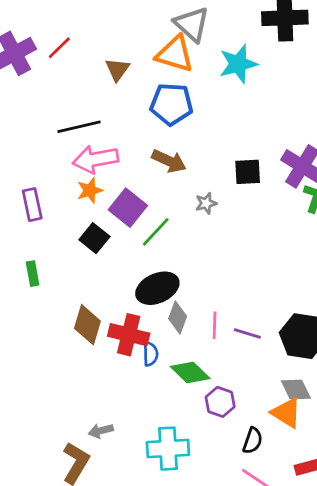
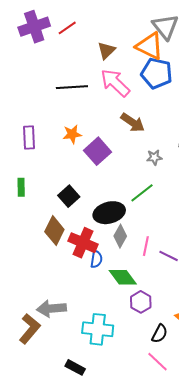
blue pentagon: (171, 104) -> (157, 73), moved
pink arrow: (96, 159) -> (115, 83), moved, turned 44
green line: (156, 232) -> (142, 193), moved
black square: (94, 238) -> (69, 196), moved
gray arrow: (101, 431) -> (51, 309), size x1.6

